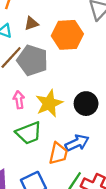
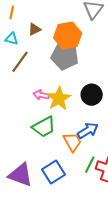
gray pentagon: (32, 60) -> (65, 56), moved
pink arrow: (19, 100) -> (41, 95), moved, turned -63
orange trapezoid: (58, 153) -> (72, 142), turned -35

